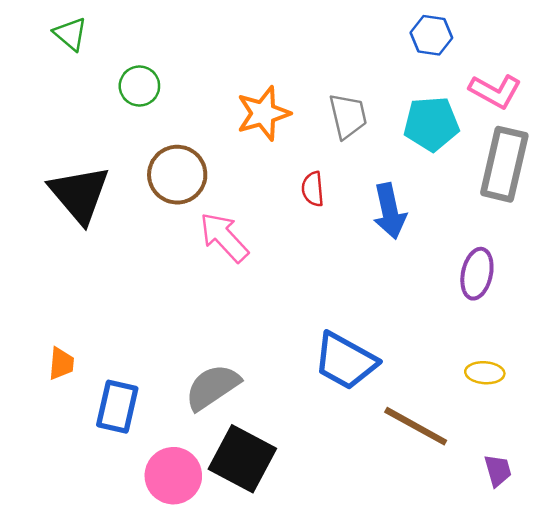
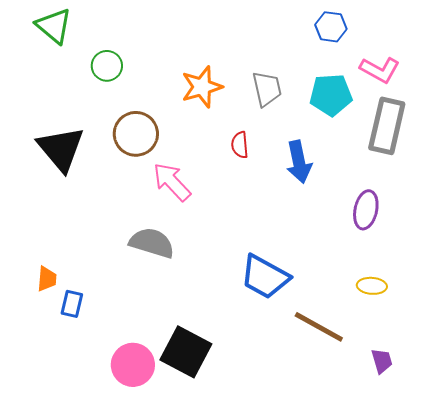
green triangle: (70, 34) -> (54, 26), size x1.4
gray semicircle: (212, 387) -> (152, 243), moved, turned 51
blue rectangle: (117, 407) -> (72, 304), moved, size x0.7

